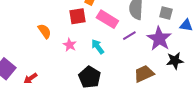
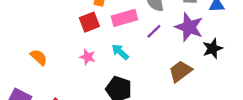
pink rectangle: (107, 19) -> (124, 18), turned -35
orange semicircle: (44, 31) -> (39, 57), moved

